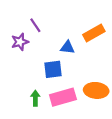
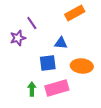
orange rectangle: (94, 33) -> (75, 13), moved
orange ellipse: (96, 90) -> (82, 66), moved

